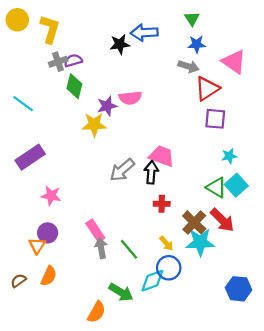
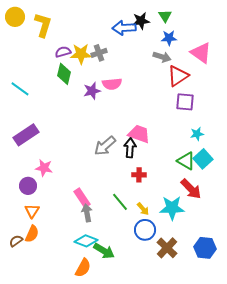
black star: (120, 44) -> (141, 21), moved
gray cross: (58, 62) -> (99, 53), moved
yellow star: (94, 125) -> (81, 54), moved
brown cross: (194, 222) -> (167, 248), moved
purple circle: (48, 233) -> (28, 186), moved
green line: (129, 249) -> (120, 202), moved
orange semicircle: (49, 276) -> (32, 234), moved
cyan diamond: (152, 281) -> (86, 241), moved, turned 40

